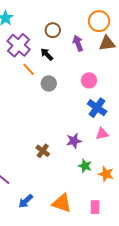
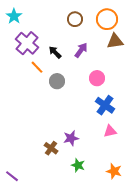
brown circle: (53, 30) -> (75, 19), moved
purple arrow: (78, 43) -> (81, 50), moved, turned 56
purple star: (74, 141) -> (71, 138), moved
green star: (85, 166) -> (78, 165), moved

